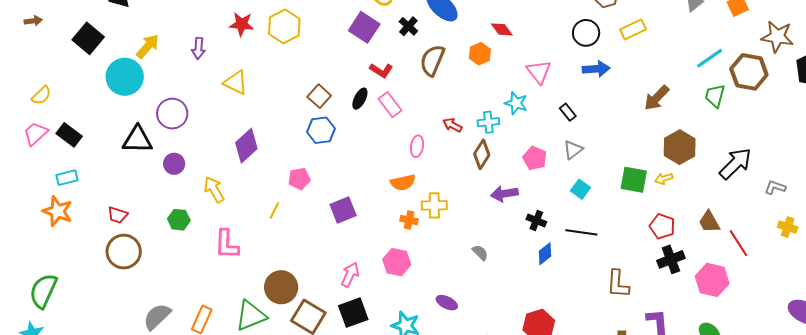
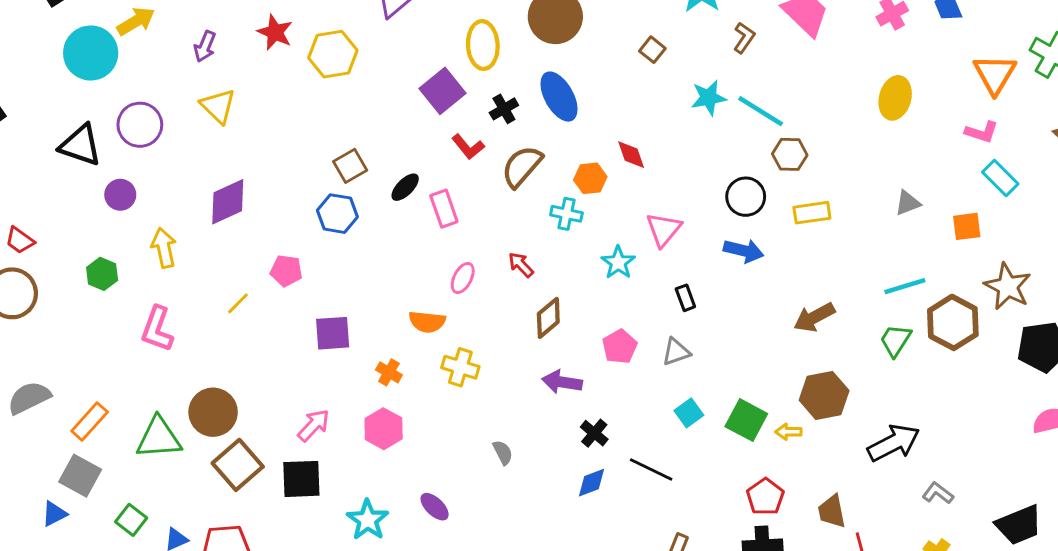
red L-shape: (381, 70) -> (468, 147), moved
yellow triangle: (236, 83) -> (218, 106), moved
cyan cross: (488, 122) -> (566, 214), moved
cyan square: (580, 189) -> (689, 413), moved
orange cross: (409, 220) -> (389, 372), moved

